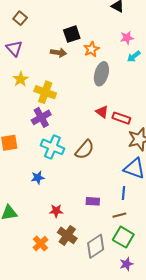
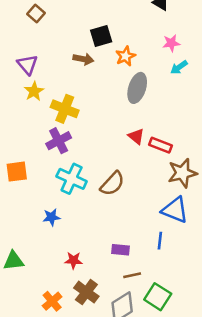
purple triangle: (14, 48) -> (27, 65), moved
brown line: (119, 215) -> (132, 275), moved

